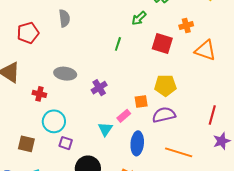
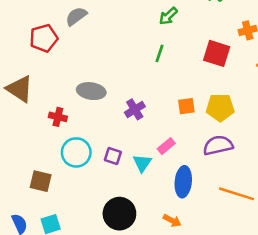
gray semicircle: (64, 18) -> (76, 16), moved, turned -120
green arrow: (139, 18) -> (168, 16), moved
orange square: (141, 102) -> (186, 106), moved
purple square: (66, 143) -> (113, 156), moved

